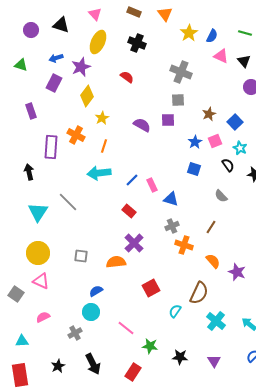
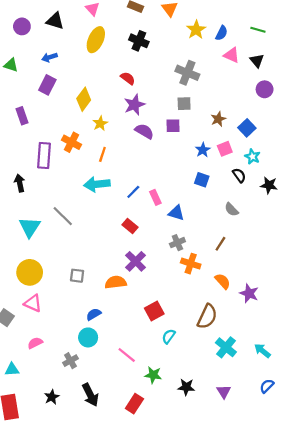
purple star: (81, 67) -> (134, 105), moved
cyan semicircle: (175, 311) -> (169, 336), moved

